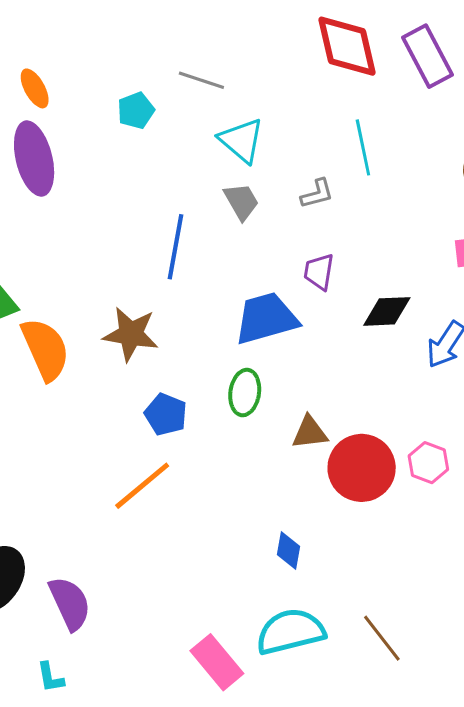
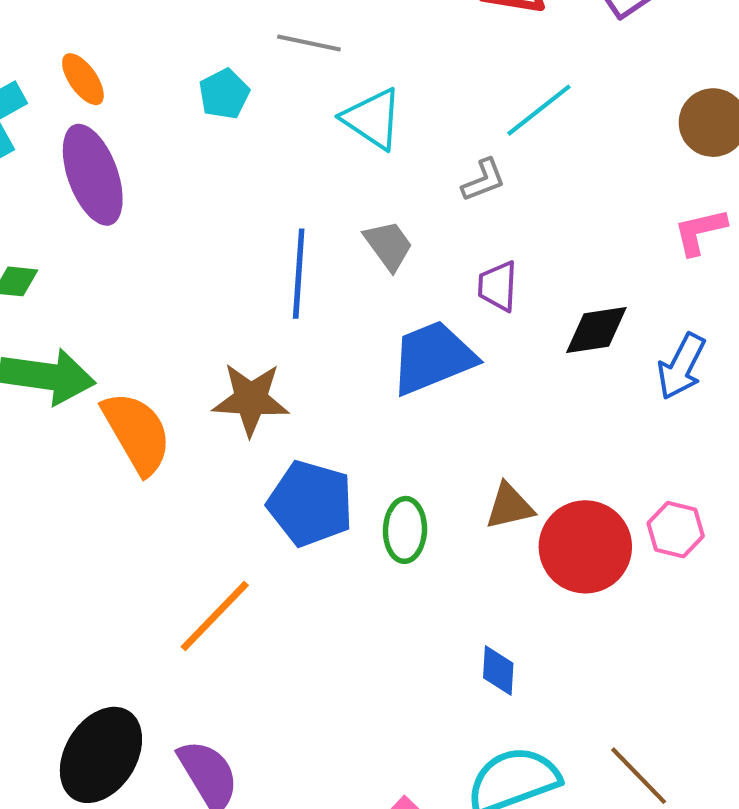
cyan line: (363, 147) -> (539, 110), turned 70
gray trapezoid: (241, 201) -> (389, 245), moved
green ellipse: (245, 393) -> (405, 530), moved
blue pentagon: (166, 414) -> (311, 503), size x1.5
orange line: (142, 486) -> (215, 616), moved

